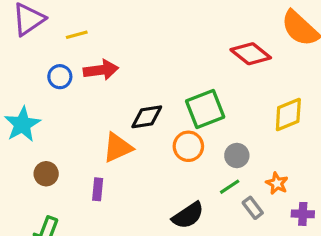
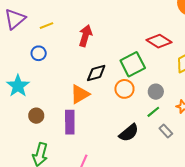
red diamond: (251, 54) -> (159, 41), moved
red arrow: (101, 70) -> (85, 36), moved, turned -60
purple rectangle: (98, 189) -> (70, 122), size x1.6
gray rectangle: (253, 208) -> (166, 131), moved

